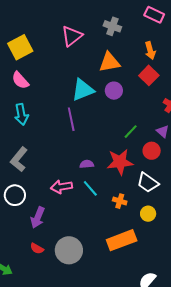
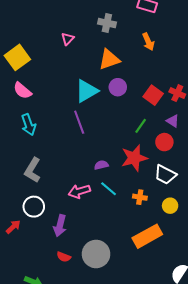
pink triangle: (72, 36) -> (68, 39), size x0.6
red square: (149, 75) -> (153, 95), moved

